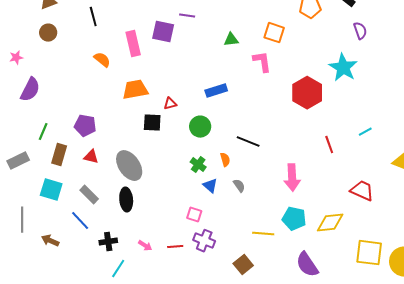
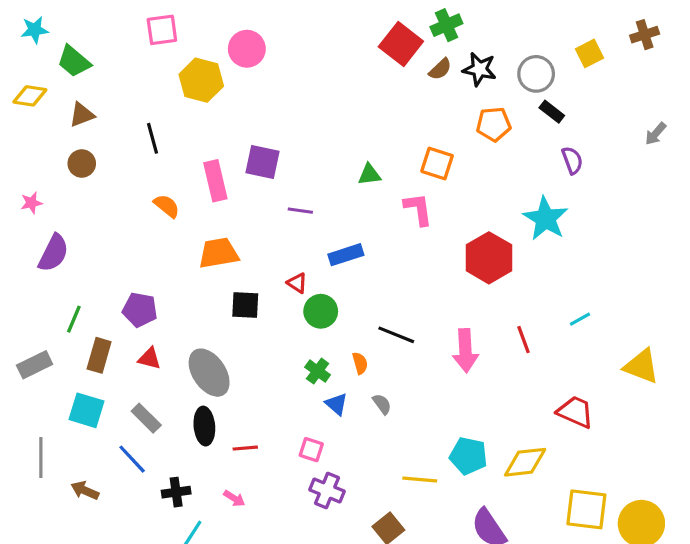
purple line: (187, 16) -> (300, 211), moved
red triangle: (170, 104) -> (297, 283), moved, turned 48
pink arrow: (292, 178) -> (465, 351), moved
red line: (175, 247) -> (245, 448), moved

